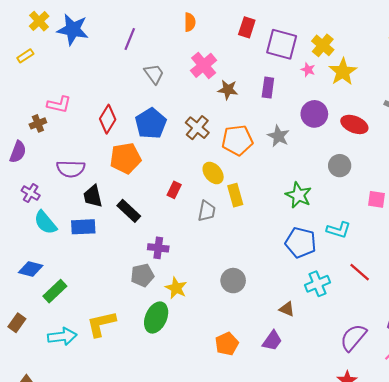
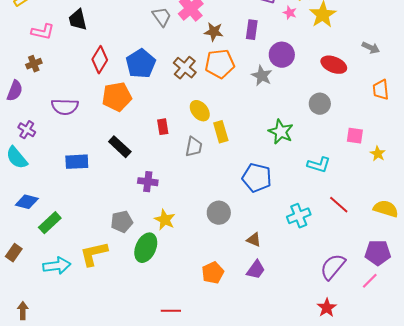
gray trapezoid: (154, 74) -> (162, 17), moved
pink L-shape: (59, 104) -> (43, 32), moved
purple circle: (314, 114) -> (282, 55), moved
orange pentagon: (237, 140) -> (220, 64), moved
red rectangle: (174, 190) -> (163, 127), turned -35
black trapezoid: (93, 196) -> (78, 20), moved
cyan semicircle: (45, 223) -> (17, 158), moved
blue pentagon: (301, 243) -> (257, 178), moved
gray pentagon: (142, 275) -> (122, 222), moved
brown triangle: (287, 309) -> (254, 240), moved

